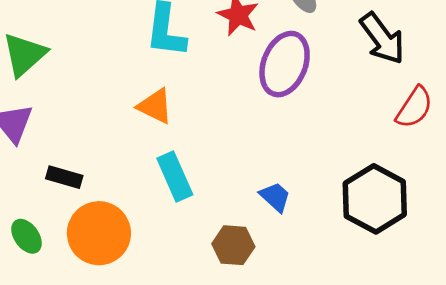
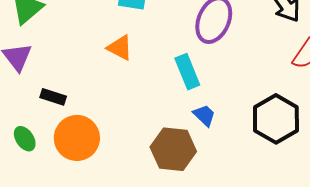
cyan rectangle: (175, 177) -> (187, 72), moved
brown hexagon: (233, 245) -> (173, 149), size x1.5

